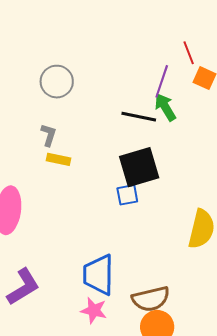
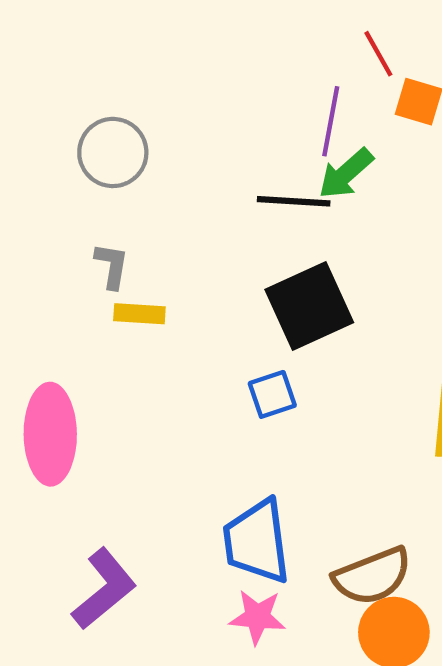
green arrow: (165, 107) -> (346, 174), turned -92
blue square: (127, 195) -> (272, 394), moved

